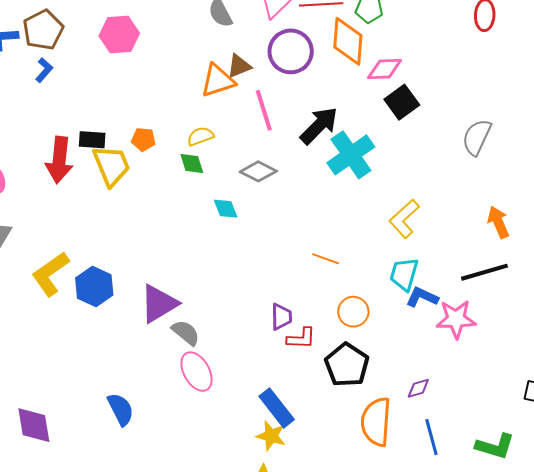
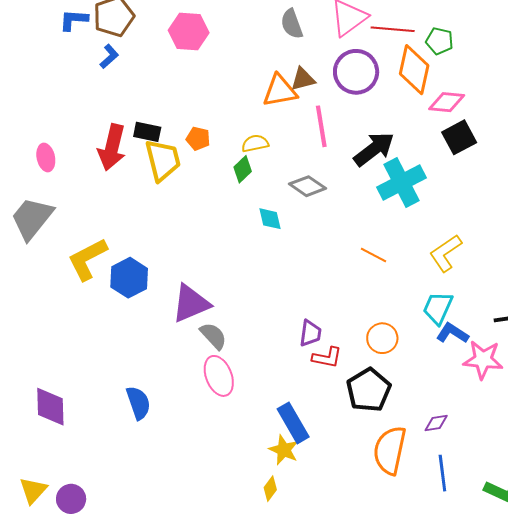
green diamond: (192, 164) -> (243, 169), turned 56
orange line: (326, 259) -> (373, 255), moved

